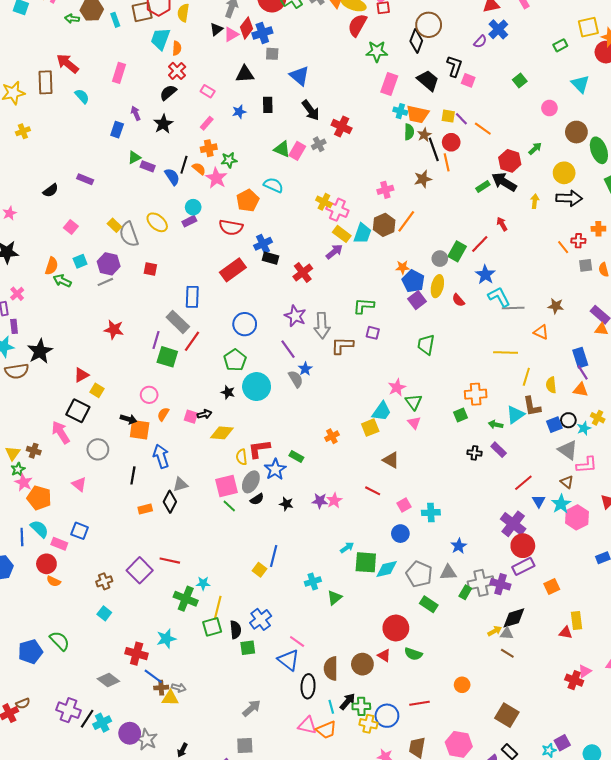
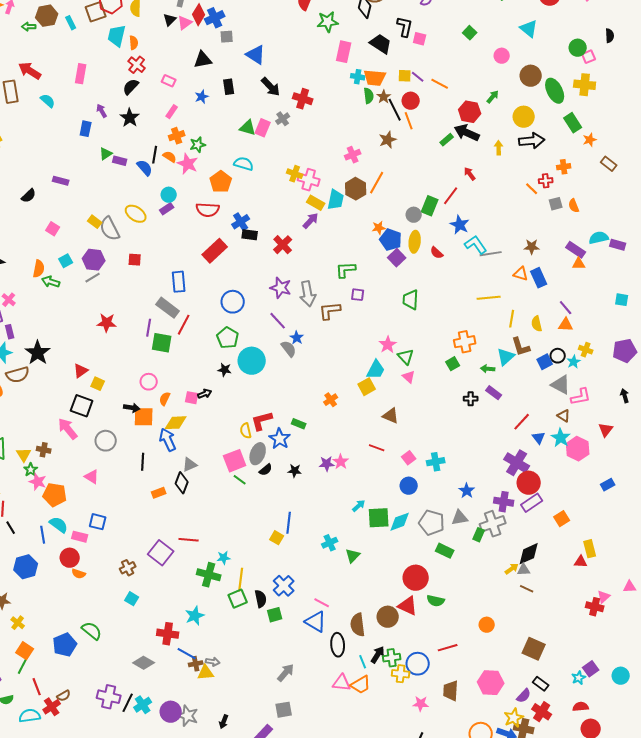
blue rectangle: (580, 358) -> (539, 278), moved
yellow diamond: (222, 433) -> (176, 423), moved
purple cross: (500, 584) -> (504, 502), moved
red triangle: (384, 655) -> (408, 606), size x1.5

